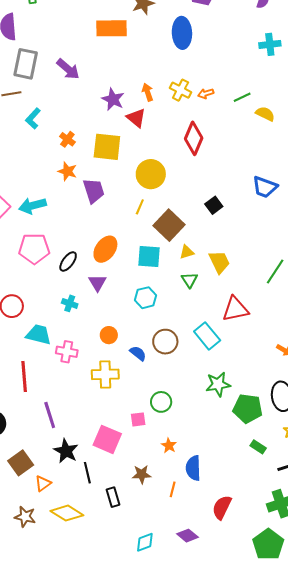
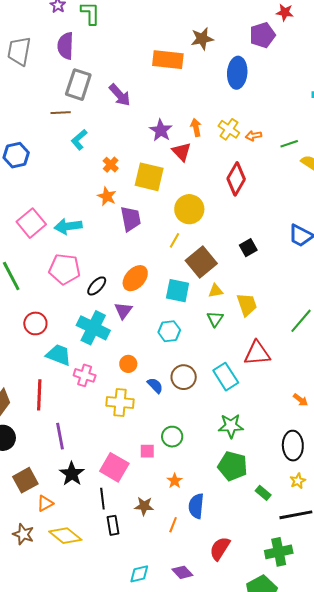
cyan cross: (70, 303) -> (93, 328), size x2.0
green pentagon: (248, 409) -> (233, 466), moved
black line: (87, 473) -> (102, 499), moved

